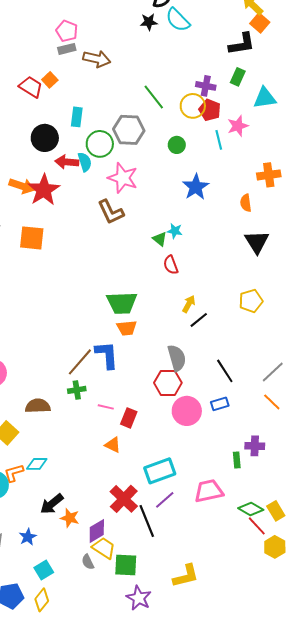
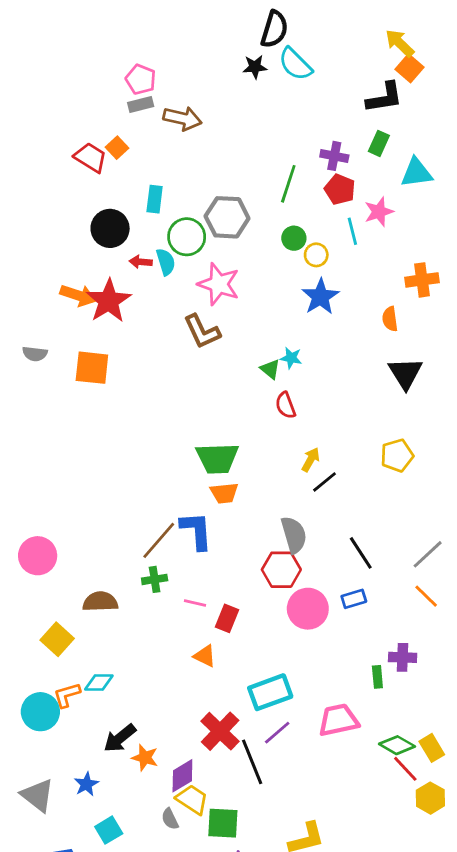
green line: (154, 97) -> (288, 184), moved, turned 56
yellow circle: (193, 106) -> (316, 255), moved, size x0.7
red arrow: (67, 162) -> (141, 262), size x0.7

